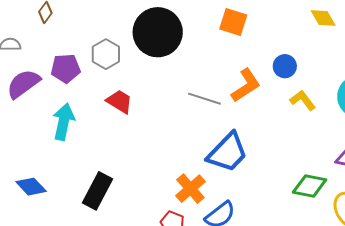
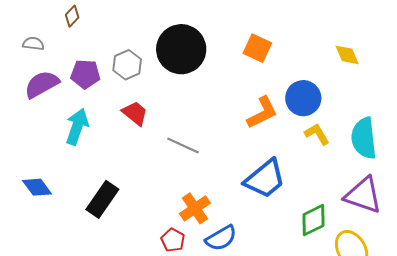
blue circle: (285, 66) -> (303, 98), size x1.5
gray line: (204, 99) -> (183, 145), moved
blue trapezoid: (228, 153) -> (265, 179), moved
green diamond: (310, 186) -> (313, 220), turned -44

